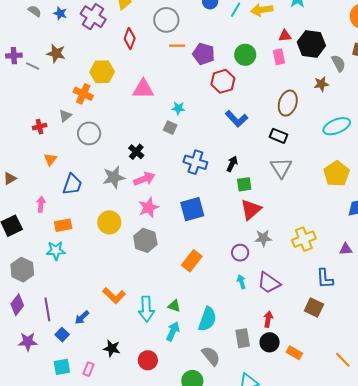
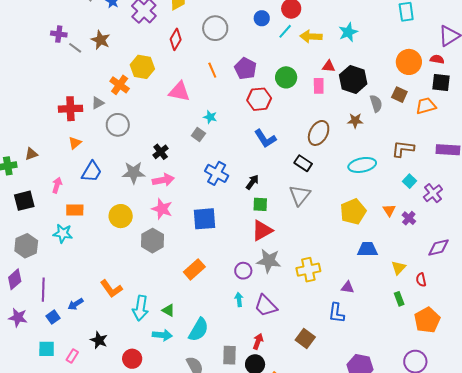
orange line: (177, 46) -> (212, 70), moved, turned 56
red cross: (40, 127) -> (70, 109), size x1.6
pink star: (149, 208) -> (162, 209), turned 30
gray star: (263, 238) -> (269, 261), size x1.4
blue L-shape: (325, 279) -> (336, 313), moved
cyan arrow: (173, 331) -> (162, 335), turned 60

